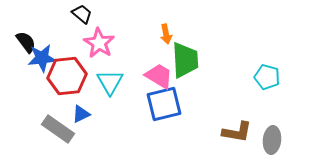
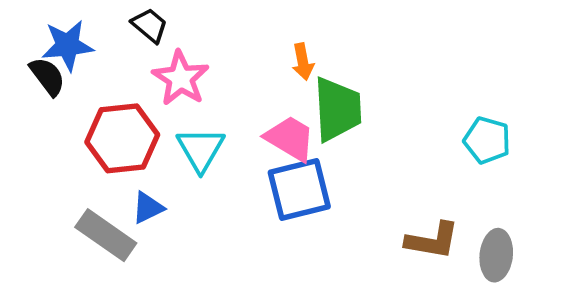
blue star: (42, 58) -> (67, 45), moved

